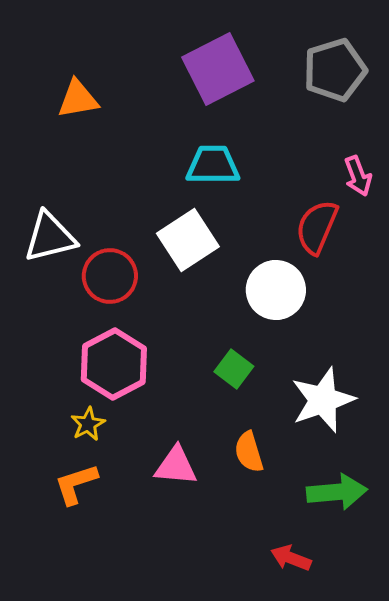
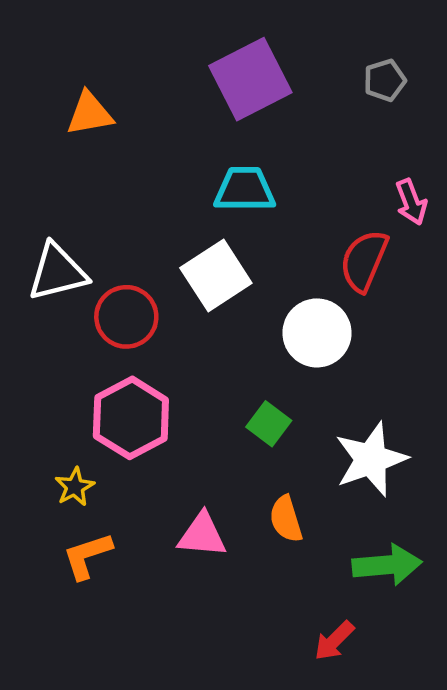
gray pentagon: (335, 70) -> (385, 80), size x0.6
yellow star: (88, 424) -> (75, 487), moved
red arrow: (291, 558) -> (334, 641), turned -66

